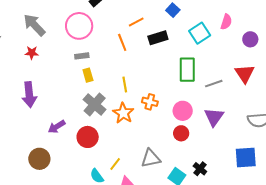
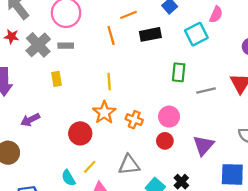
pink semicircle: (226, 22) -> (216, 14), moved
green rectangle: (187, 70) -> (179, 72), size x0.7
yellow rectangle: (88, 75) -> (56, 79), moved
orange cross: (150, 102) -> (134, 120), moved
gray cross: (95, 104) -> (38, 45), moved
purple triangle: (214, 117) -> (203, 145), moved
red circle: (88, 137) -> (80, 133), moved

